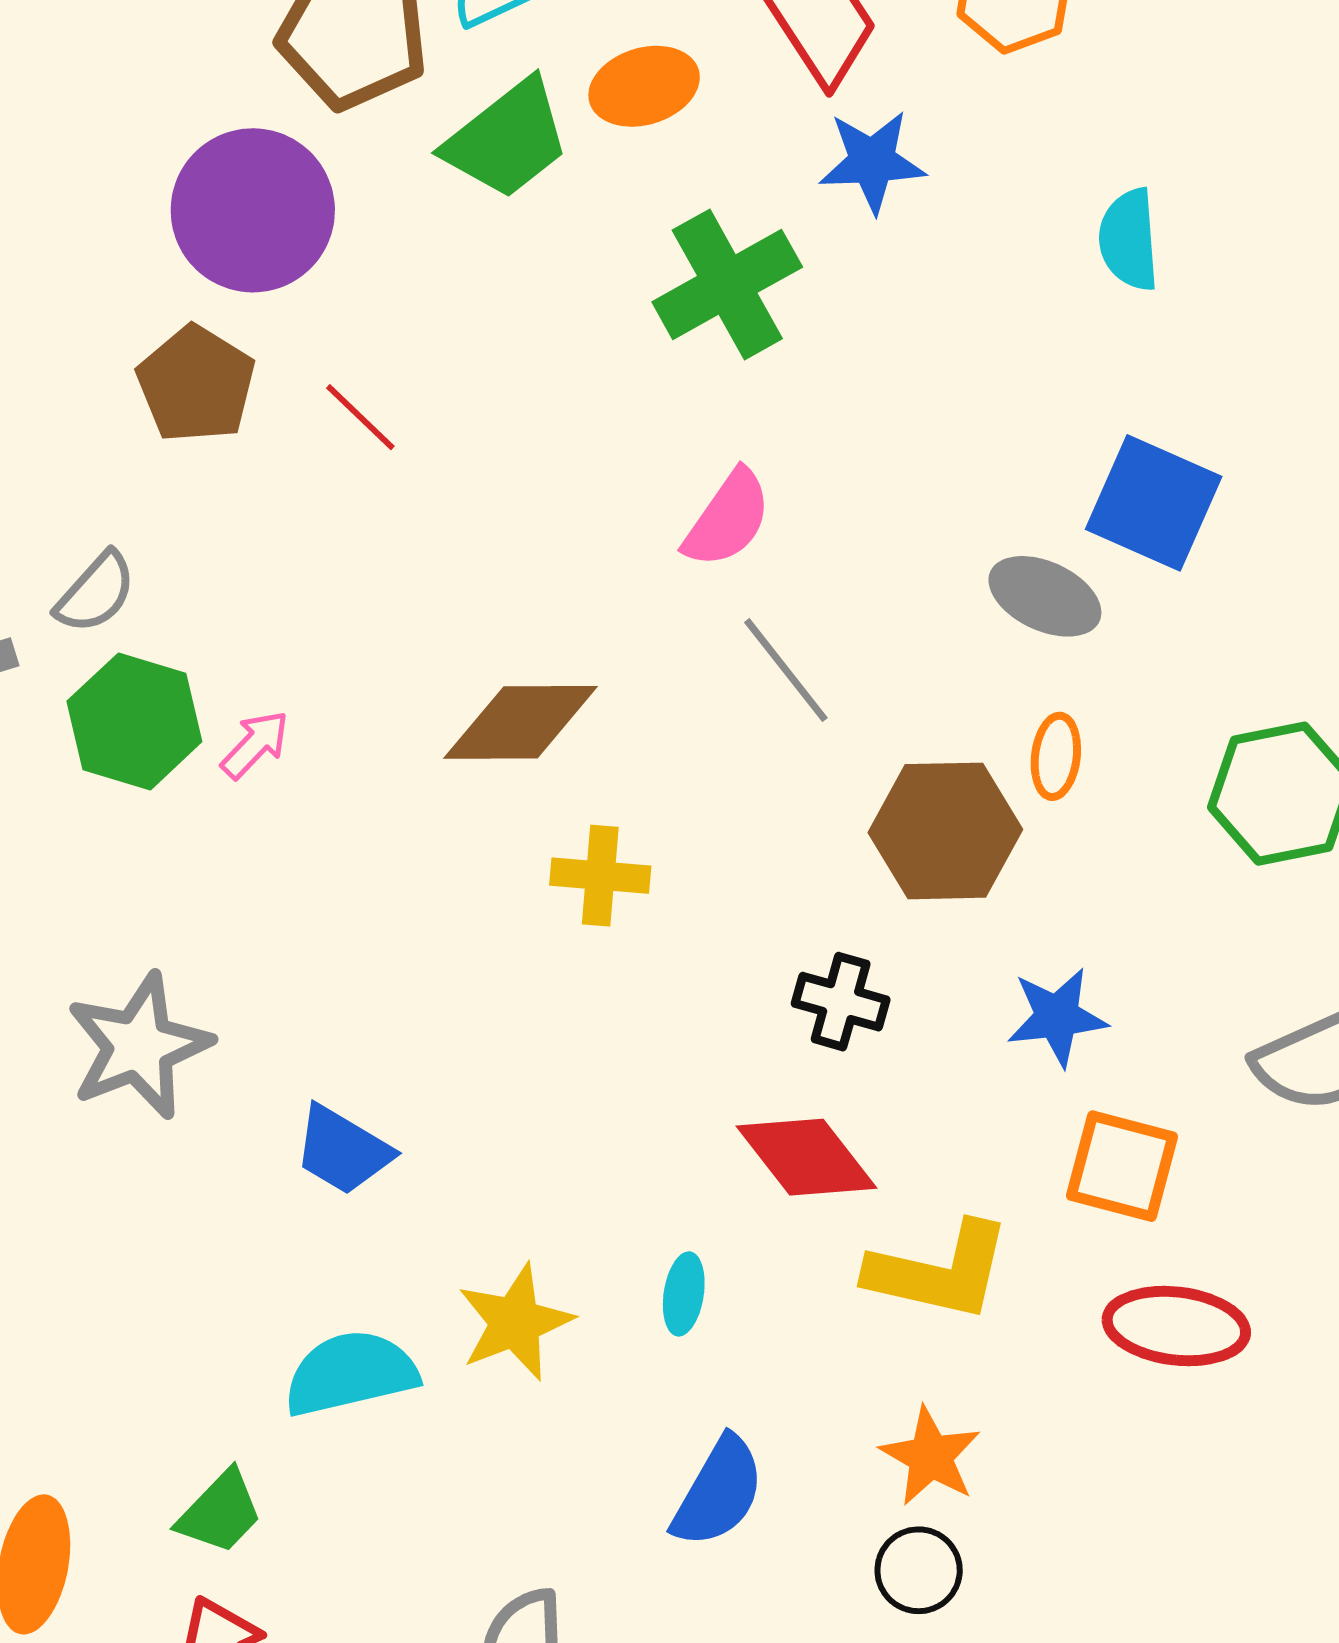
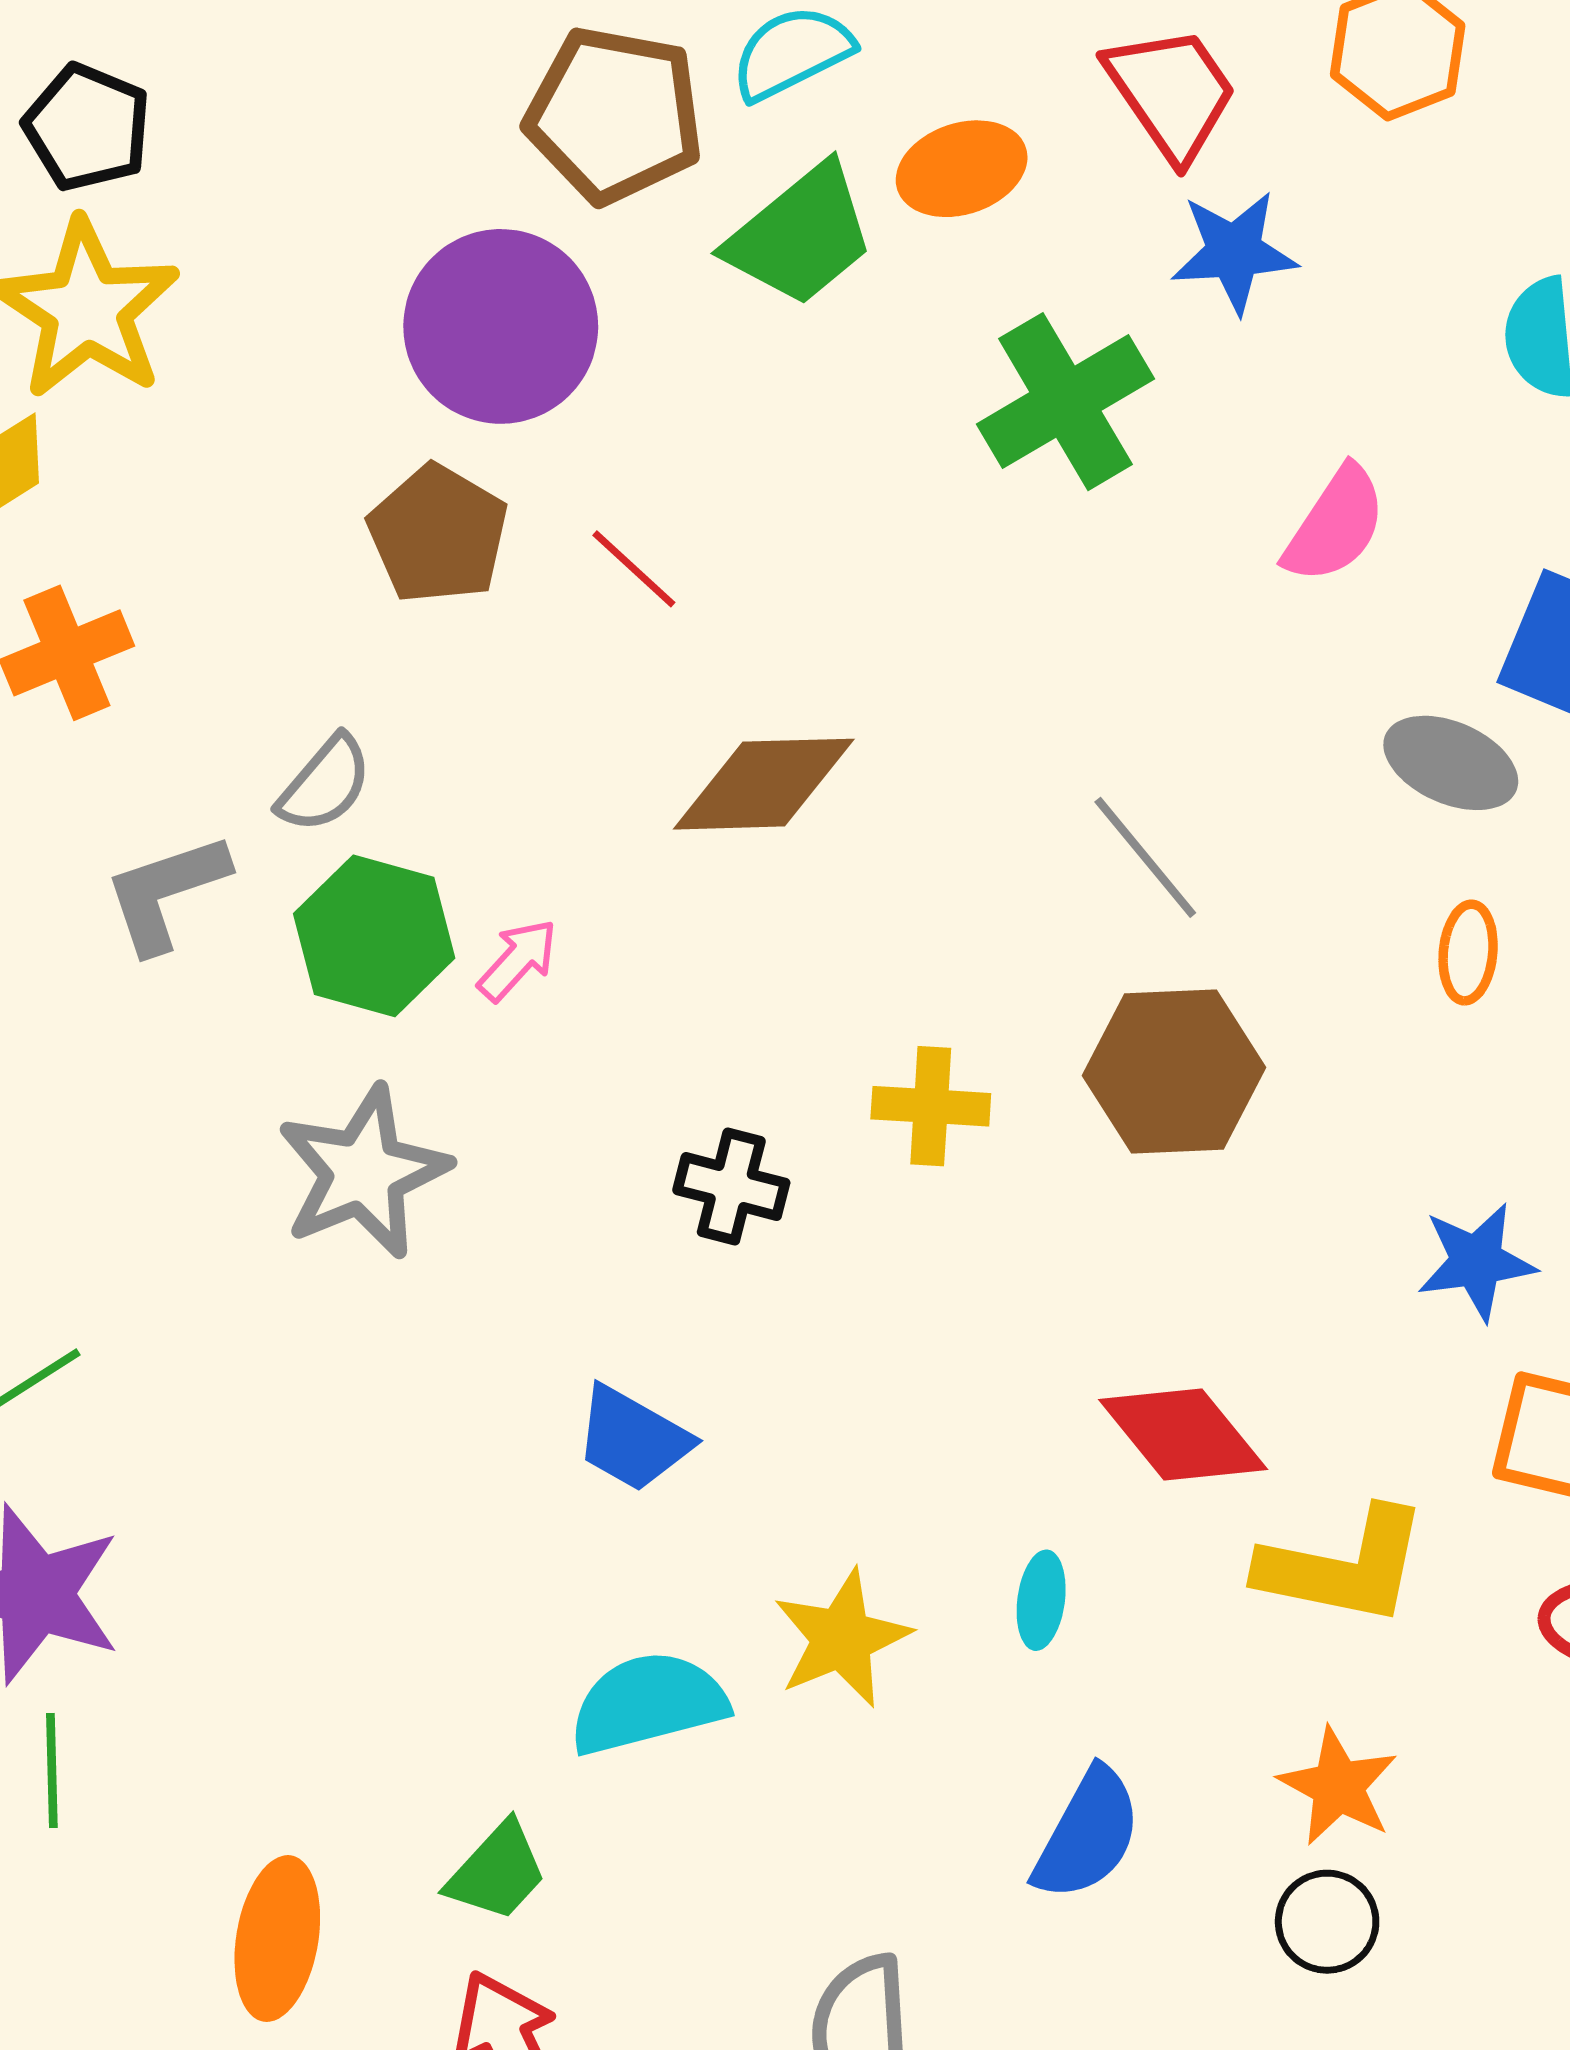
pink semicircle: (728, 519) -> (1335, 525), moved
brown diamond: (521, 722) -> (764, 784), moved
brown hexagon: (945, 831) -> (1174, 1072), moved
black cross: (841, 1002) -> (731, 1186), moved
gray star: (139, 1046) -> (363, 1172), moved

